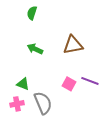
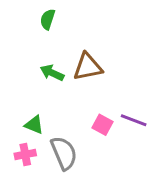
brown triangle: (73, 45) -> (88, 67), moved

